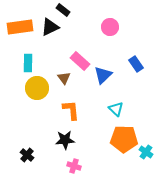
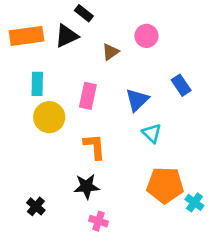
pink rectangle: (80, 61) -> (88, 96), moved, turned 60
brown triangle: (64, 78) -> (110, 52), moved, turned 32
cyan triangle: (116, 109) -> (152, 133), moved

